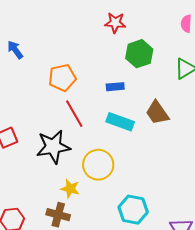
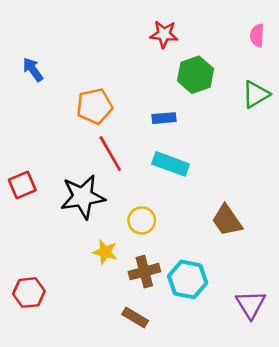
brown trapezoid: (157, 113) -> (227, 220), moved
yellow circle: (98, 165) -> (142, 220), size x0.7
brown cross: (58, 215) -> (144, 272), moved, turned -30

